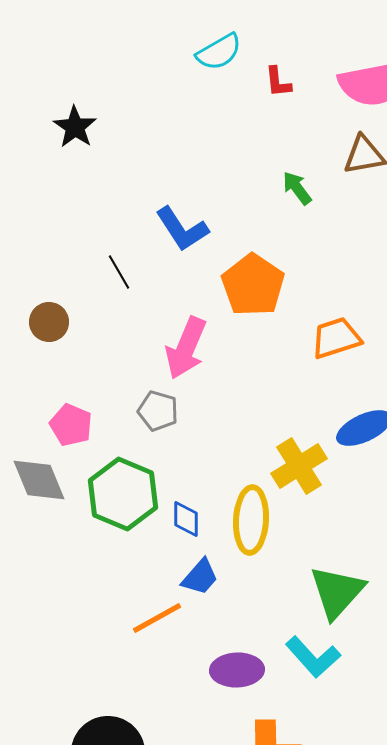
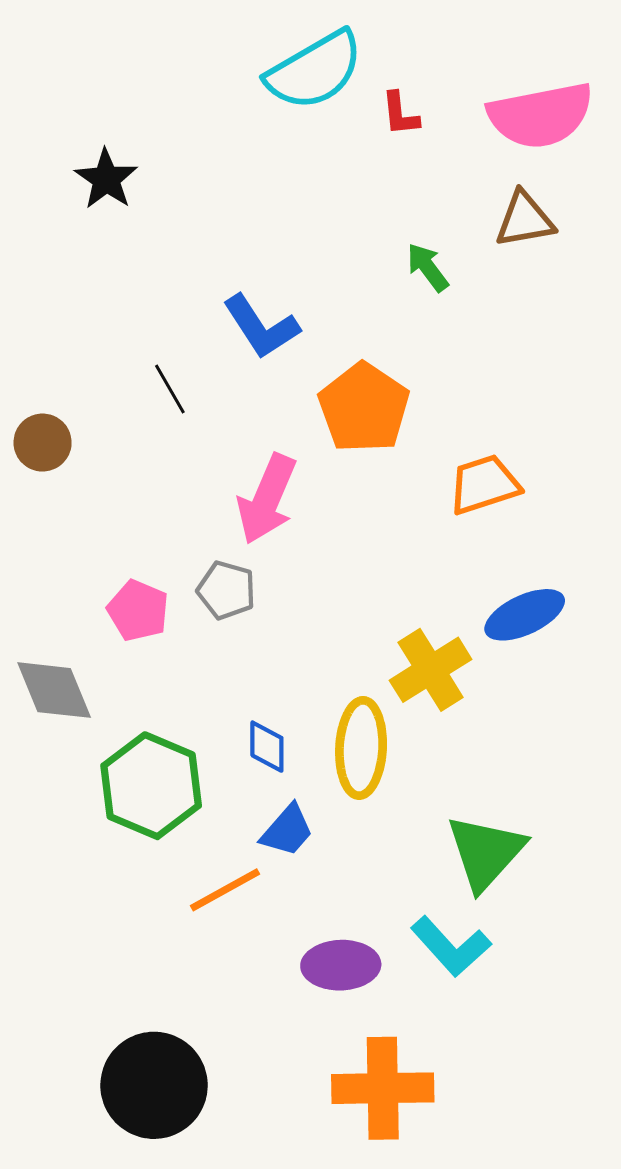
cyan semicircle: (219, 52) -> (315, 70), size x1.5
brown circle: (49, 322) -> (43, 443), moved
pink pentagon: (71, 425) -> (138, 610), moved
green hexagon: (123, 494) -> (151, 786), moved

